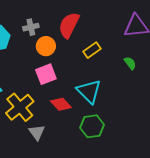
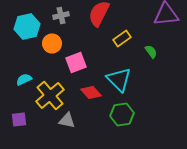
orange circle: (46, 46) -> (52, 44), moved
green semicircle: (130, 63) -> (151, 52), moved
gray triangle: (37, 132) -> (67, 120), turned -42

